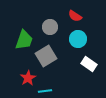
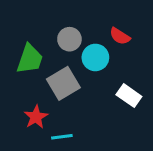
red semicircle: (75, 16) -> (120, 36), moved
cyan circle: (78, 39) -> (95, 57), moved

